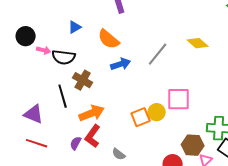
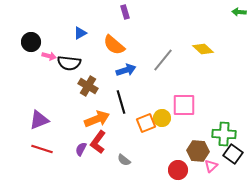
black line: (63, 96) -> (121, 102), moved
purple triangle: (34, 114) -> (39, 120), turned -45

